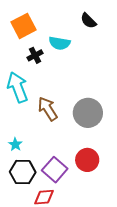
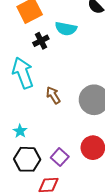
brown arrow: (48, 109) -> (53, 95), size x0.7
purple square: (55, 170) -> (60, 157), size x0.7

